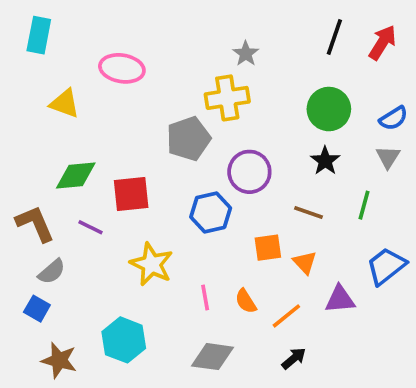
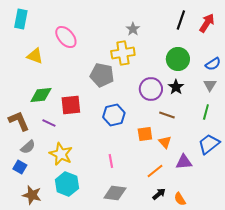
pink ellipse: (122, 68) -> (66, 37), turned 40
gray pentagon: (188, 139) -> (102, 75), turned 30
purple circle: (249, 172) -> (151, 89), moved
green line: (364, 205) -> (206, 112), moved
yellow star: (152, 264) -> (61, 154), moved
orange semicircle: (246, 301) -> (180, 199), moved

